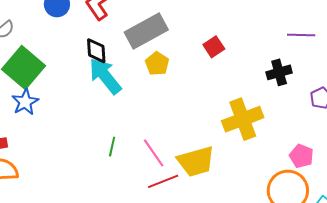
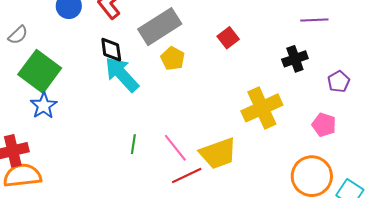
pink pentagon: (301, 156) -> (324, 125), moved

